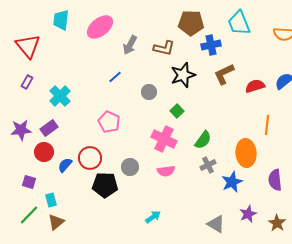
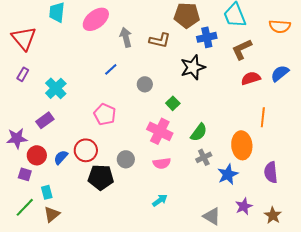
gray arrow: (130, 45) -> (126, 37), turned 138
brown L-shape: (224, 74) -> (242, 49), moved
black star: (183, 75) -> (193, 67), moved
purple star: (21, 130) -> (17, 138), moved
red circle: (44, 152) -> (37, 155), moved
cyan arrow: (153, 217) -> (160, 200), moved

